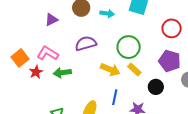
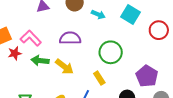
red circle: (172, 28) -> (159, 30), moved
yellow rectangle: (134, 69) -> (99, 78), moved
yellow arrow: (110, 70) -> (64, 67), moved

